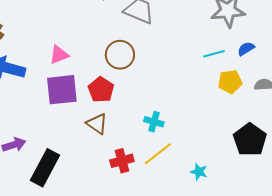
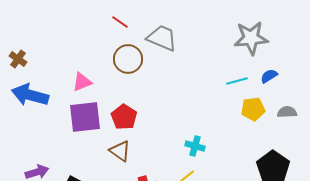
brown circle: (120, 55) -> (128, 59), moved
cyan cross: (154, 122) -> (195, 146), moved

